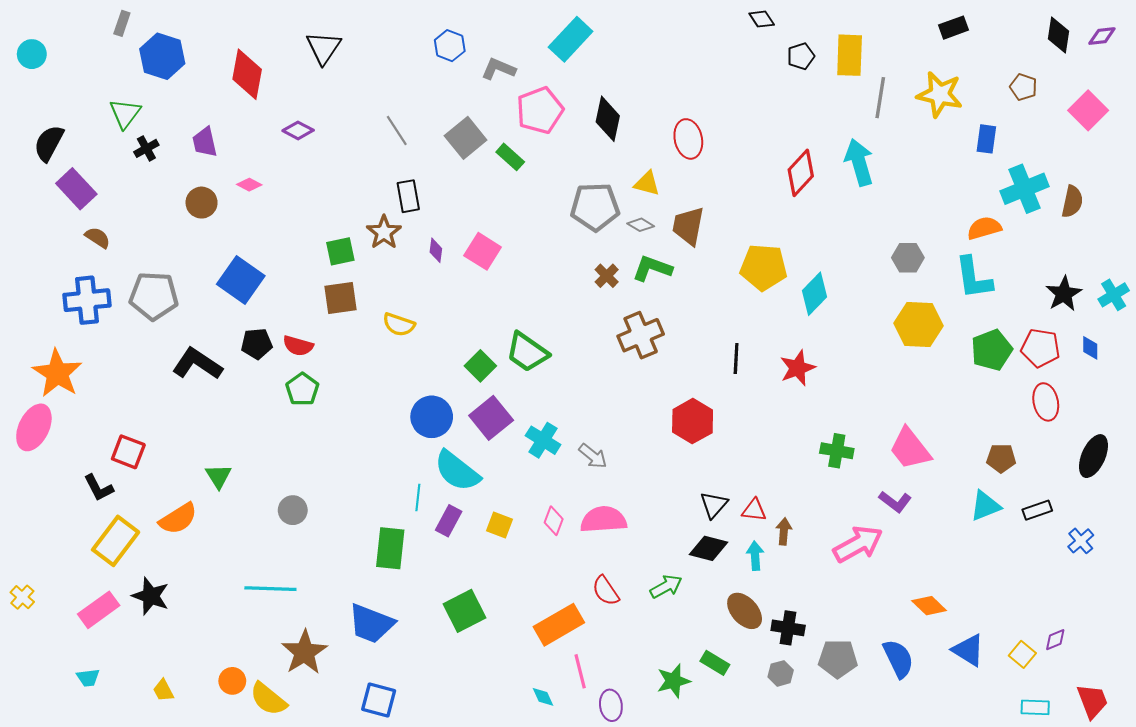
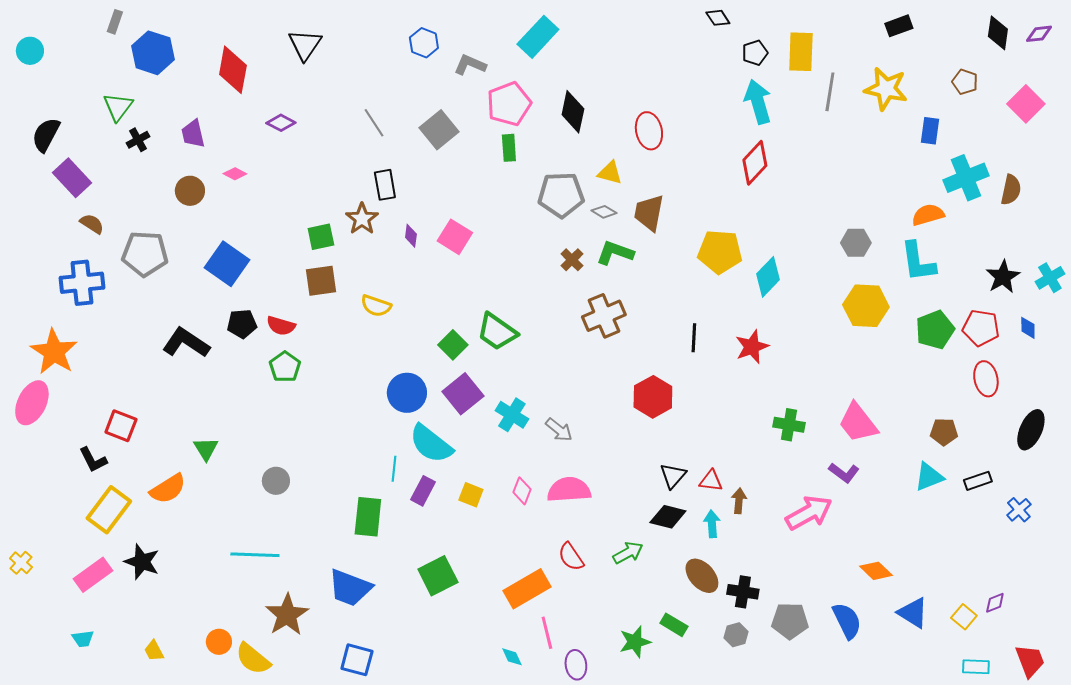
green rectangle: (510, 157) -> (509, 148), moved, turned 44
cyan arrow: (859, 162) -> (758, 102), moved
gray pentagon: (154, 296) -> (145, 254), moved

